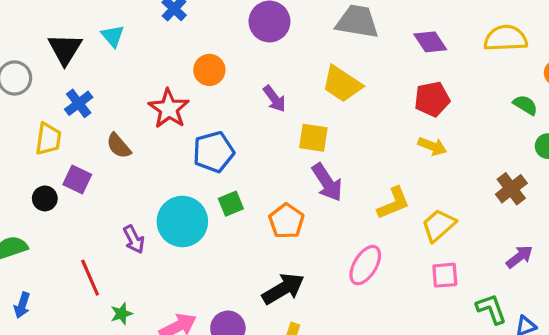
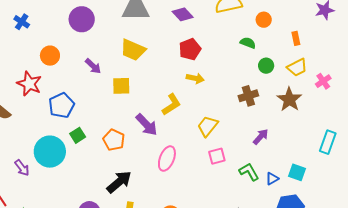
purple arrow: (327, 182) -> (147, 125), moved
brown cross: (511, 189) -> (248, 96), turned 30
yellow L-shape: (393, 203) -> (171, 104), moved

